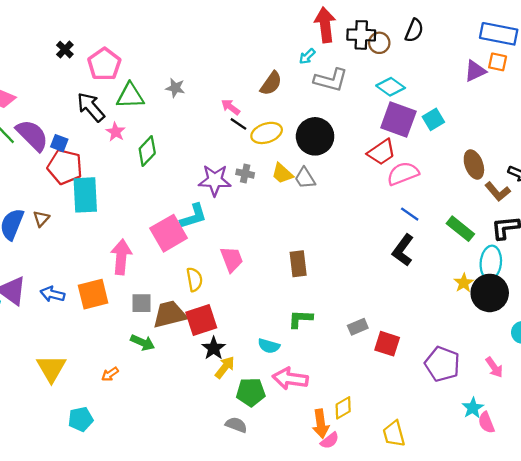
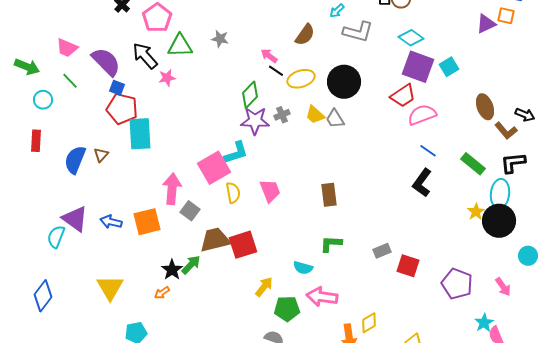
pink star: (116, 132) -> (167, 78), turned 30
purple semicircle: (32, 135) -> (106, 62), moved
green diamond: (147, 151) -> (250, 95), moved
gray cross: (245, 174) -> (282, 115), turned -35
yellow semicircle: (194, 279) -> (233, 193), moved
gray square: (141, 303) -> (190, 211), moved, turned 36
green arrow: (143, 343) -> (191, 265), turned -70
black star: (214, 348) -> (172, 270), moved

